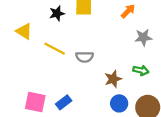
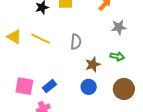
yellow triangle: (24, 31) -> (14, 37), moved
gray semicircle: (85, 57) -> (76, 42), moved, turned -84
blue circle: (119, 103) -> (89, 87), moved

